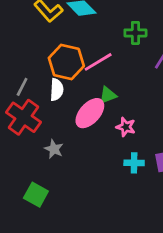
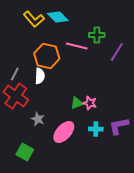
pink line: (98, 62) -> (77, 46), moved, turned 45
green triangle: (108, 95) -> (77, 103), moved
pink ellipse: (90, 113) -> (64, 132), moved

